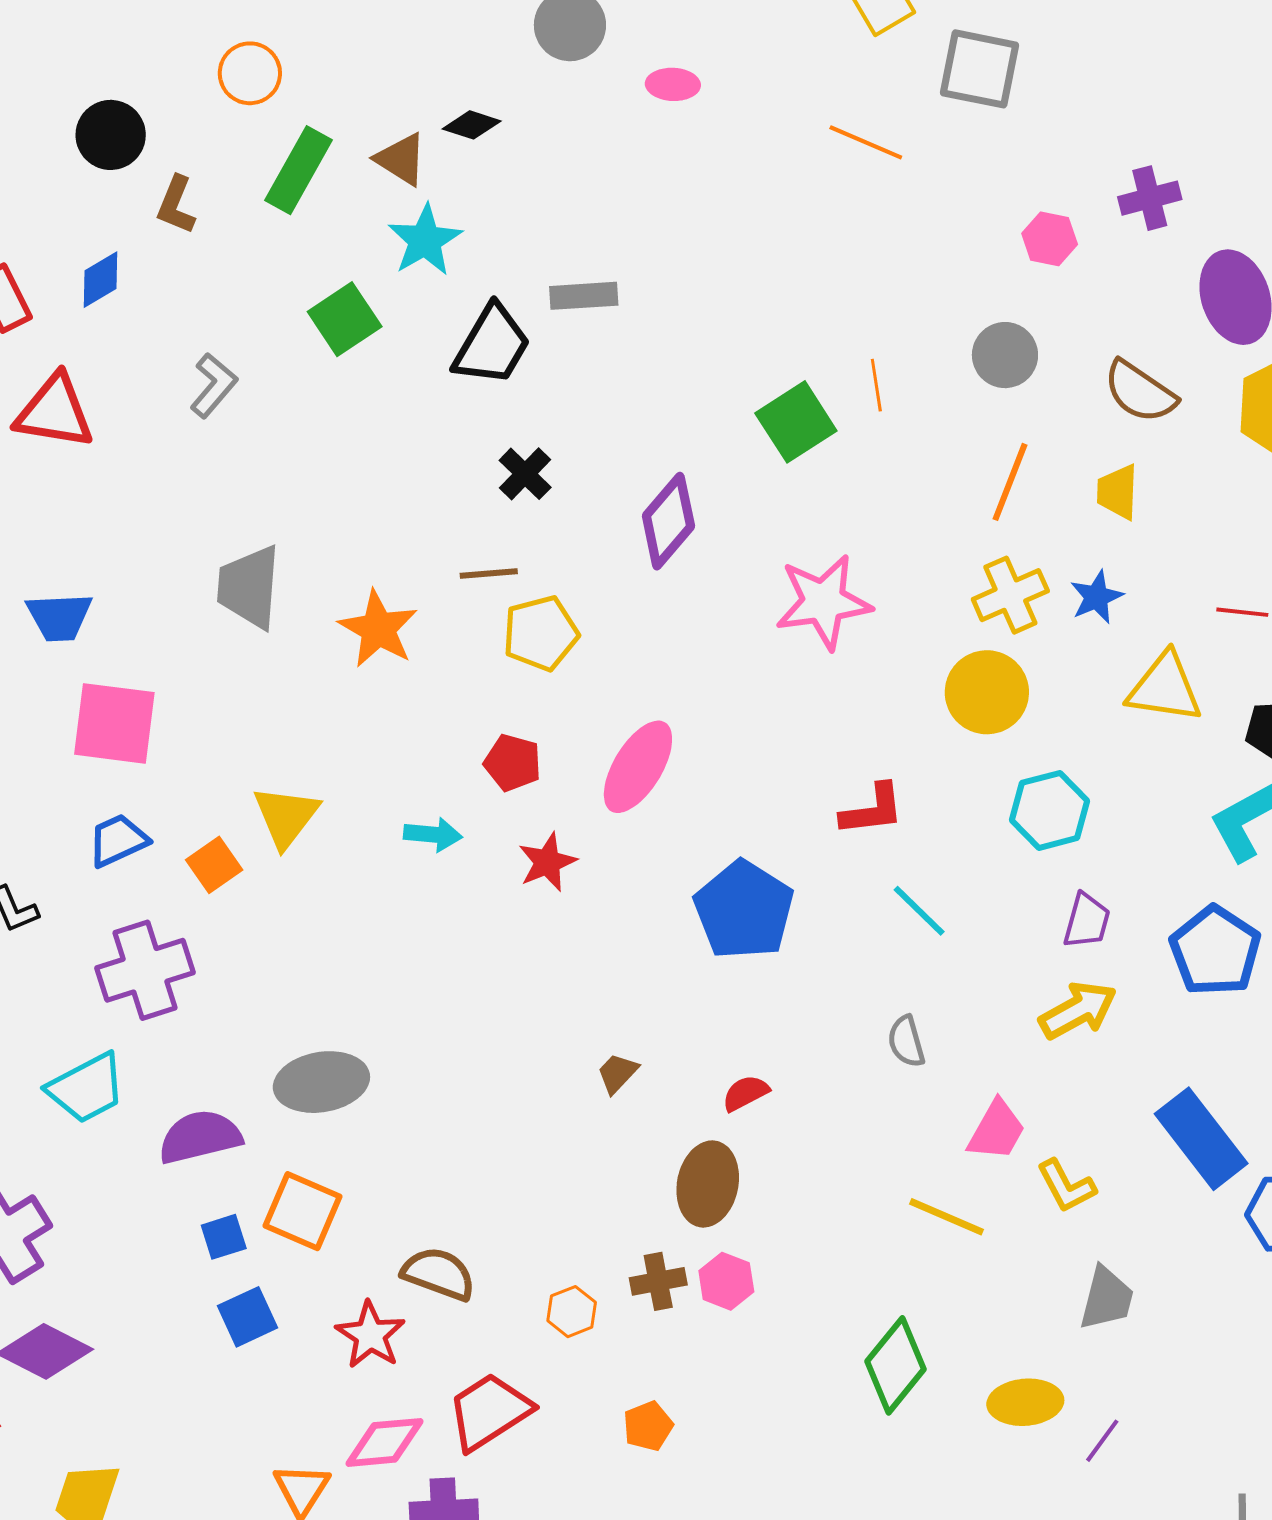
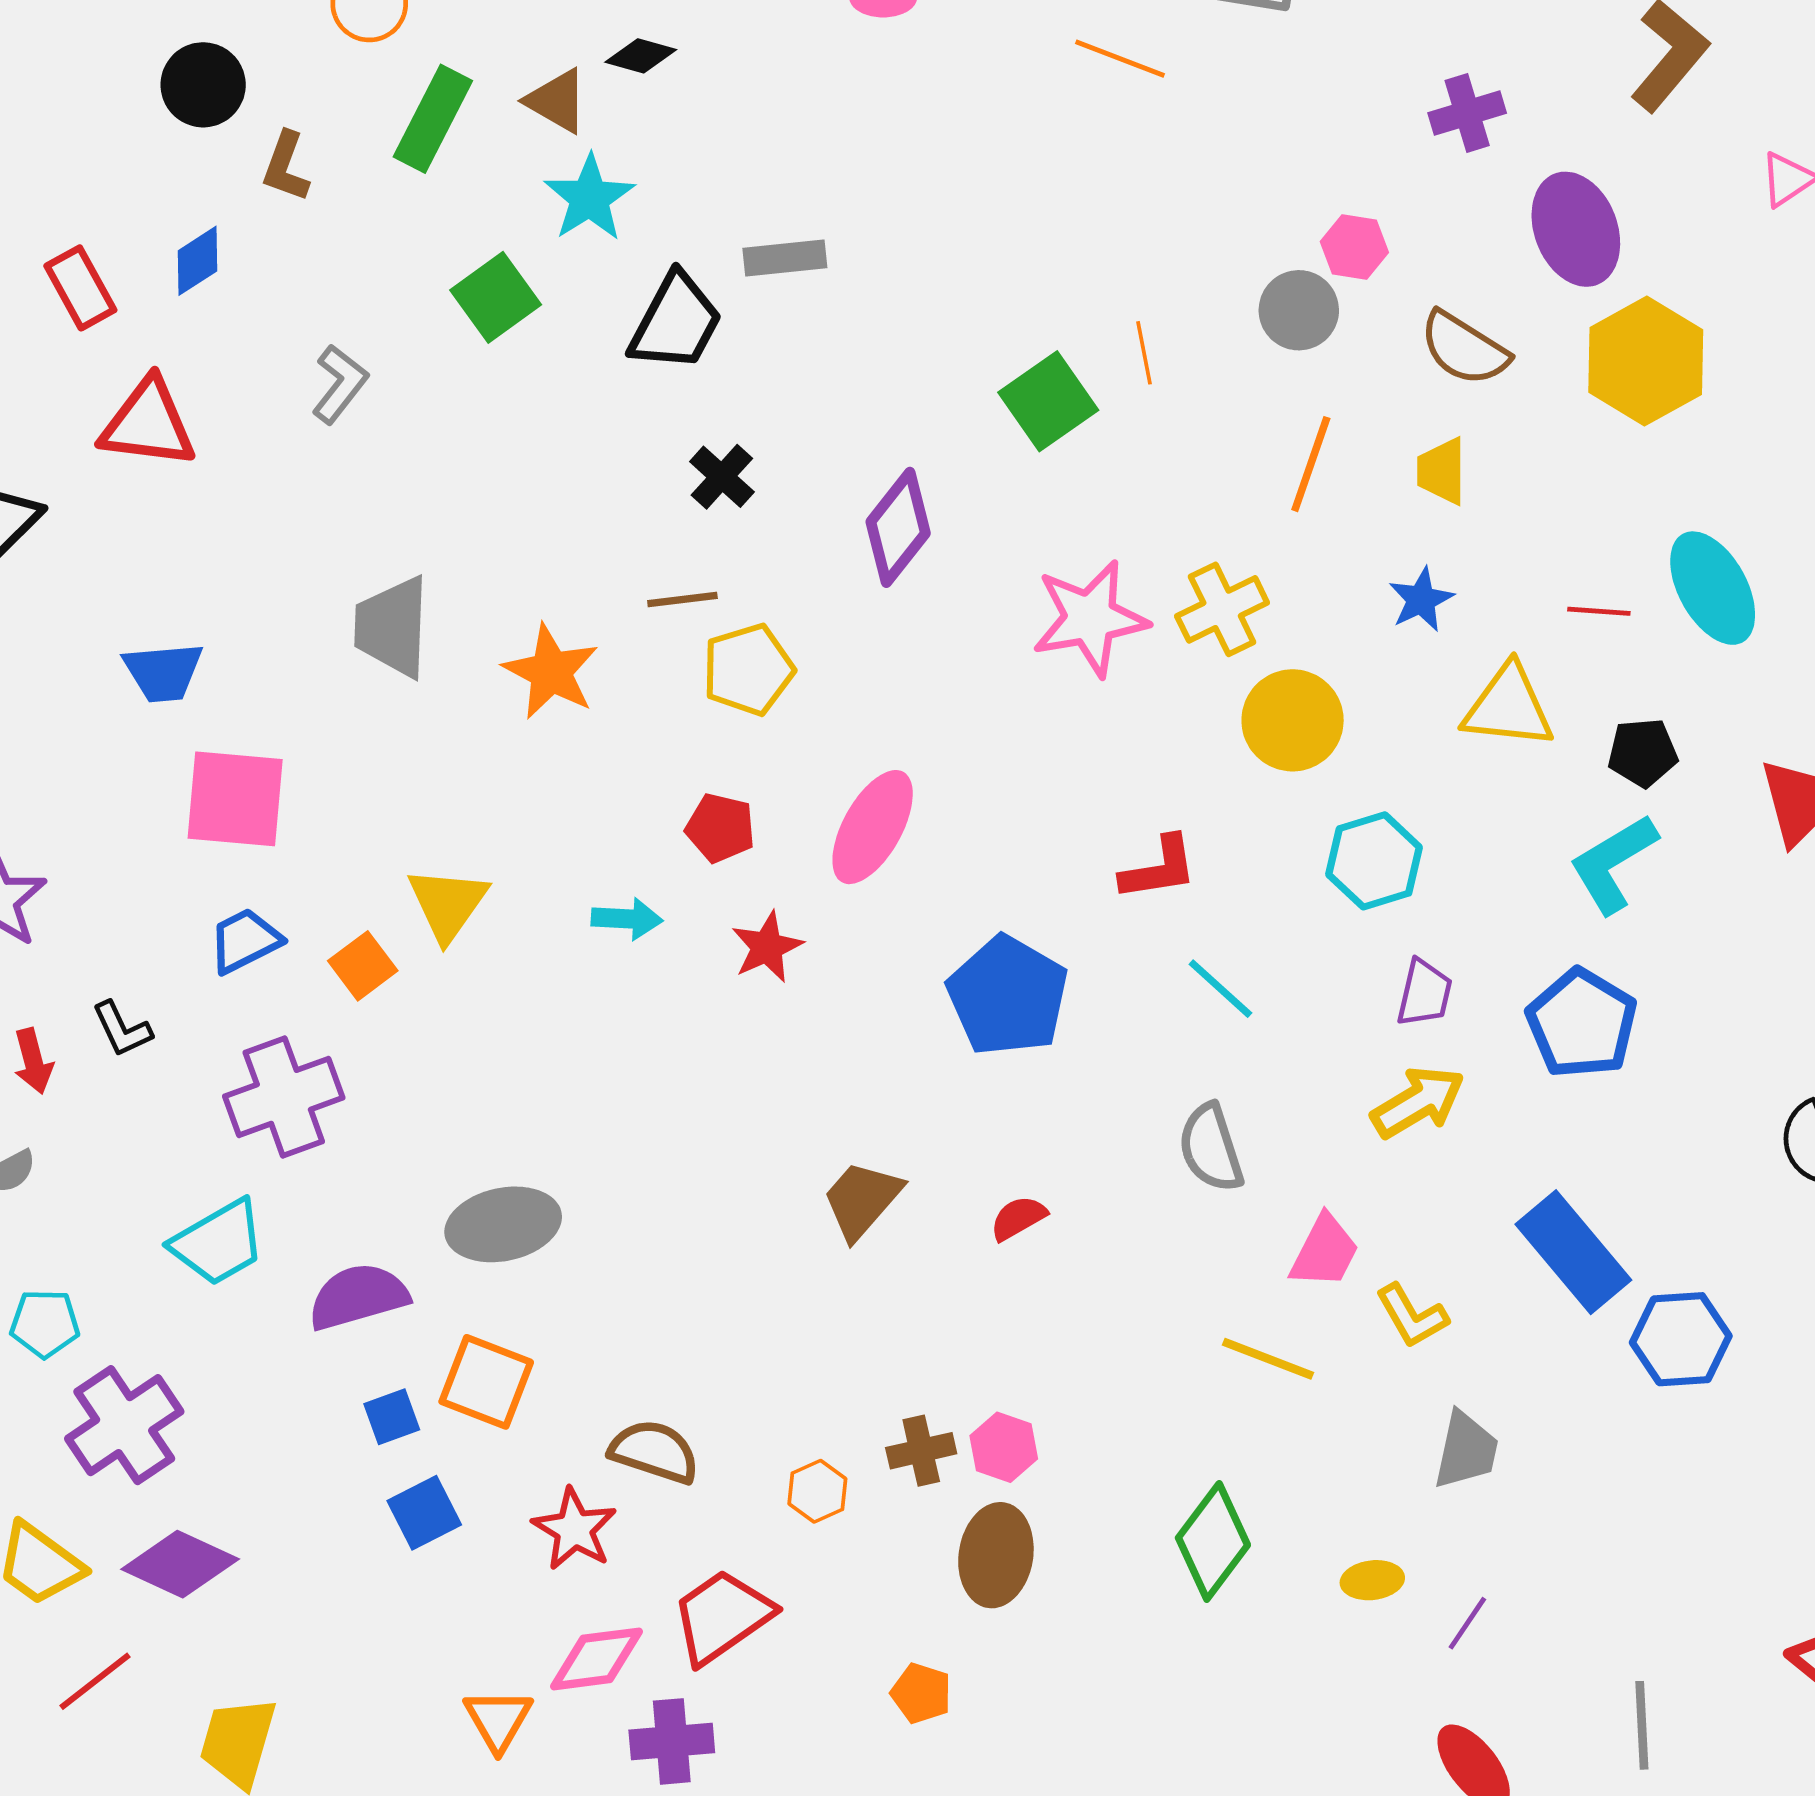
pink hexagon: (1050, 239) -> (1354, 247), moved
yellow cross: (1010, 595) -> (1222, 609), moved
gray semicircle: (906, 1041) -> (1211, 1148), size x1.4
brown trapezoid: (617, 1073) -> (862, 1200), size x1.6
brown ellipse: (708, 1184) -> (996, 1555), moved
yellow ellipse: (1025, 1402) -> (1372, 1580), size x0.7
orange pentagon: (648, 1426) -> (921, 1693), moved, turned -30

